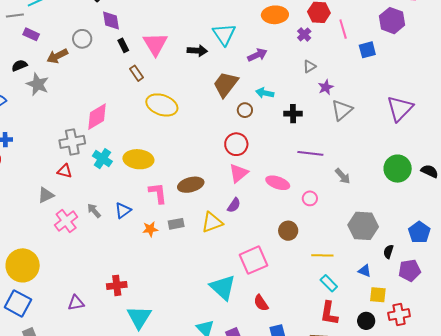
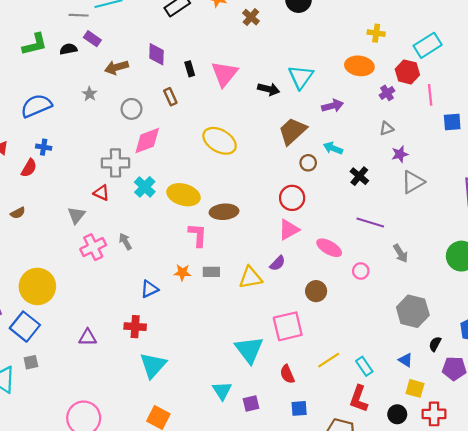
purple diamond: (111, 21) -> (157, 54), moved
gray circle: (82, 39) -> (132, 109), moved
black semicircle: (19, 65) -> (68, 49), moved
brown rectangle: (137, 73) -> (170, 97), moved
gray star: (38, 84) -> (90, 94), size x0.6
black cross: (293, 114) -> (359, 176), turned 30
brown ellipse: (191, 185) -> (224, 212), moved
gray triangle: (46, 195) -> (76, 215), turned -36
blue triangle: (123, 210) -> (149, 289), moved
brown circle: (288, 231) -> (316, 291), moved
yellow line: (322, 255) -> (329, 360), moved, turned -45

